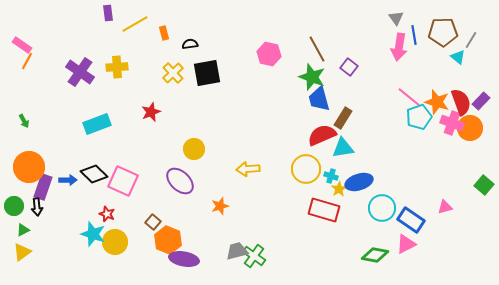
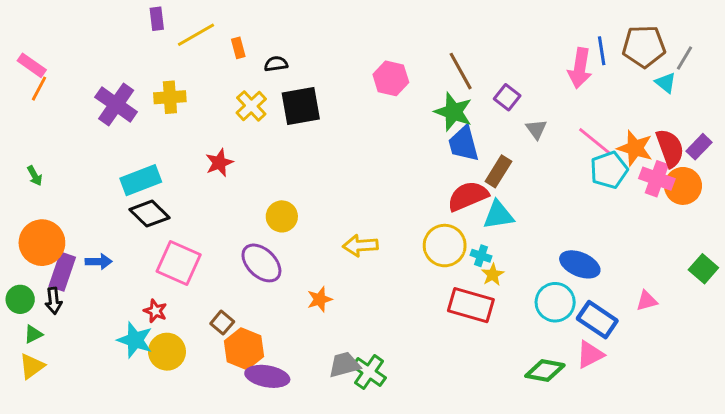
gray triangle: (396, 18) -> (536, 129), moved
black diamond: (94, 174) -> (150, 214), moved
blue ellipse: (359, 182) -> (580, 264), moved, turned 40

